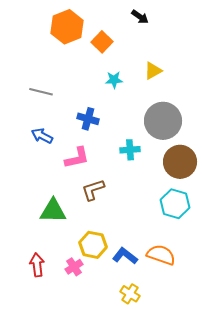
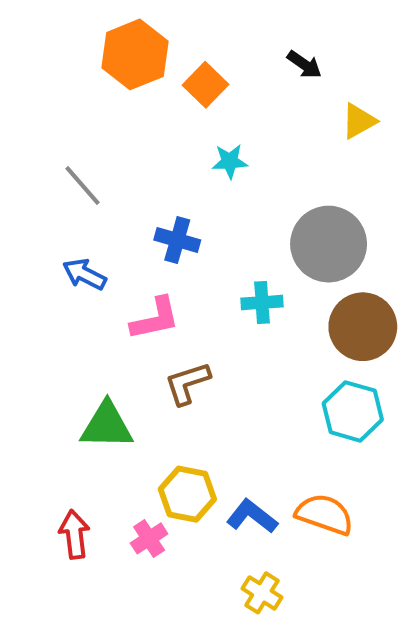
black arrow: (140, 17) -> (304, 65), moved
yellow triangle: (153, 71) -> (359, 121), moved
gray line: (41, 92) -> (82, 186), turned 35

